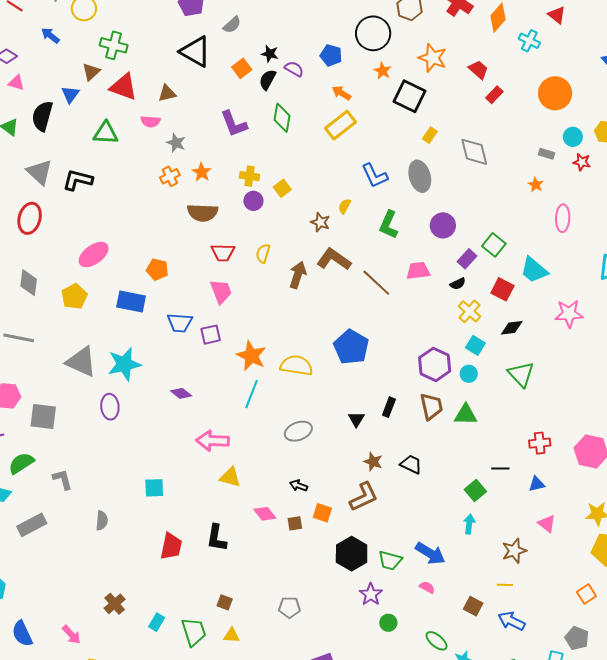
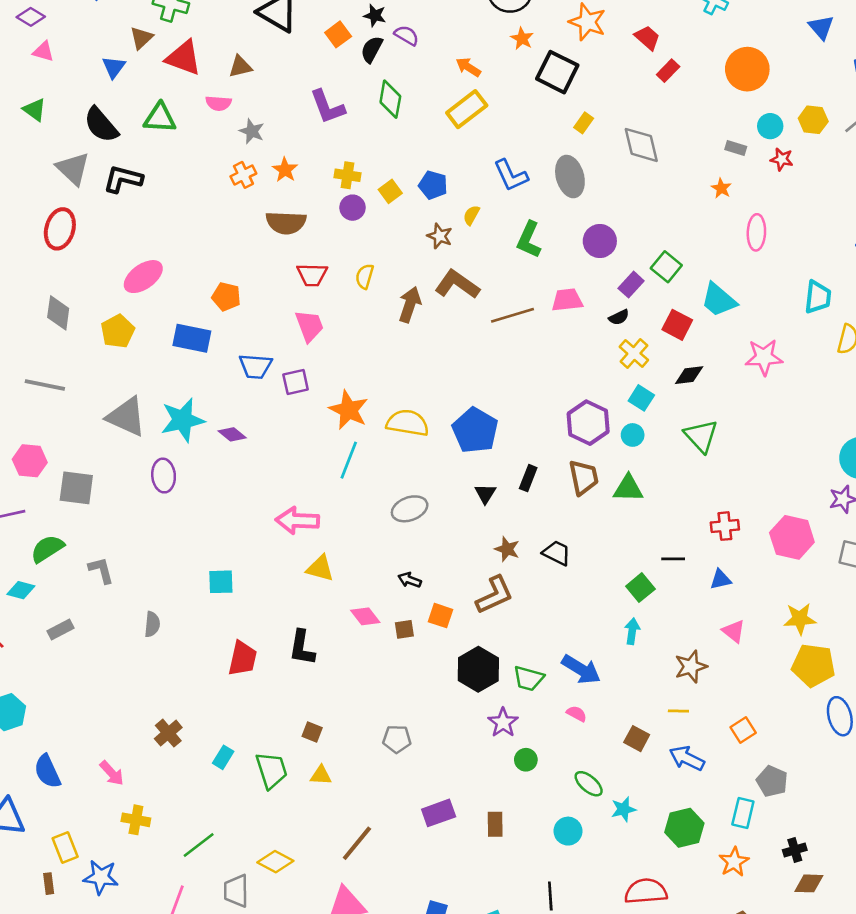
blue pentagon: (331, 55) -> (433, 185), moved
black semicircle: (42, 116) -> (101, 125), moved, turned -56
brown line: (376, 283) -> (512, 315), turned -60
blue pentagon: (351, 347) -> (475, 430), moved
purple diamond: (181, 393) -> (232, 434), moved
gray rectangle: (32, 525) -> (61, 629), size x0.7
orange square: (586, 594) -> (743, 730), moved

